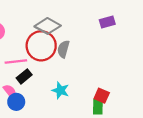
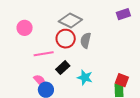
red circle: (41, 46) -> (66, 39), size x0.7
black rectangle: (24, 76) -> (63, 68), moved

